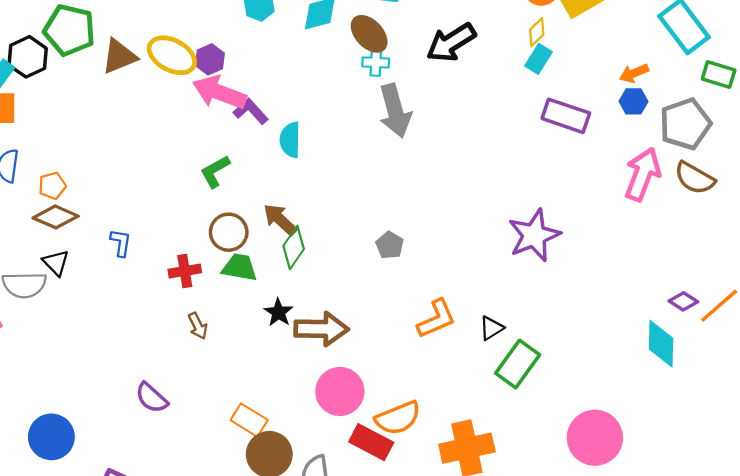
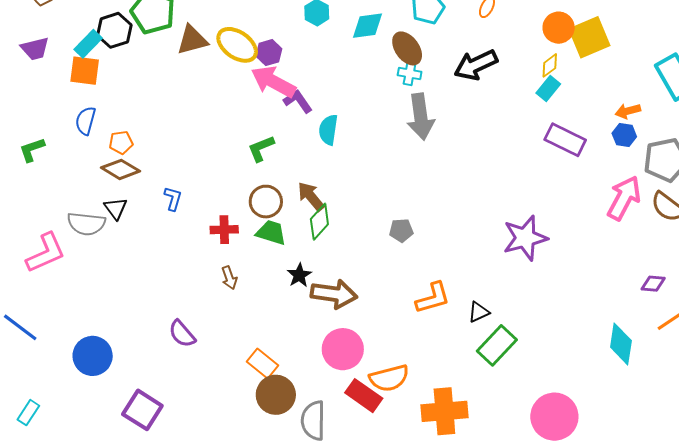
gray pentagon: (390, 245) -> (401, 230), turned 30
purple diamond: (683, 301) -> (653, 284), moved, turned -35

